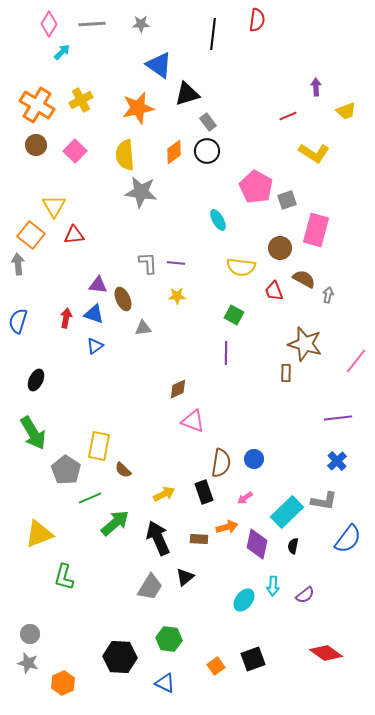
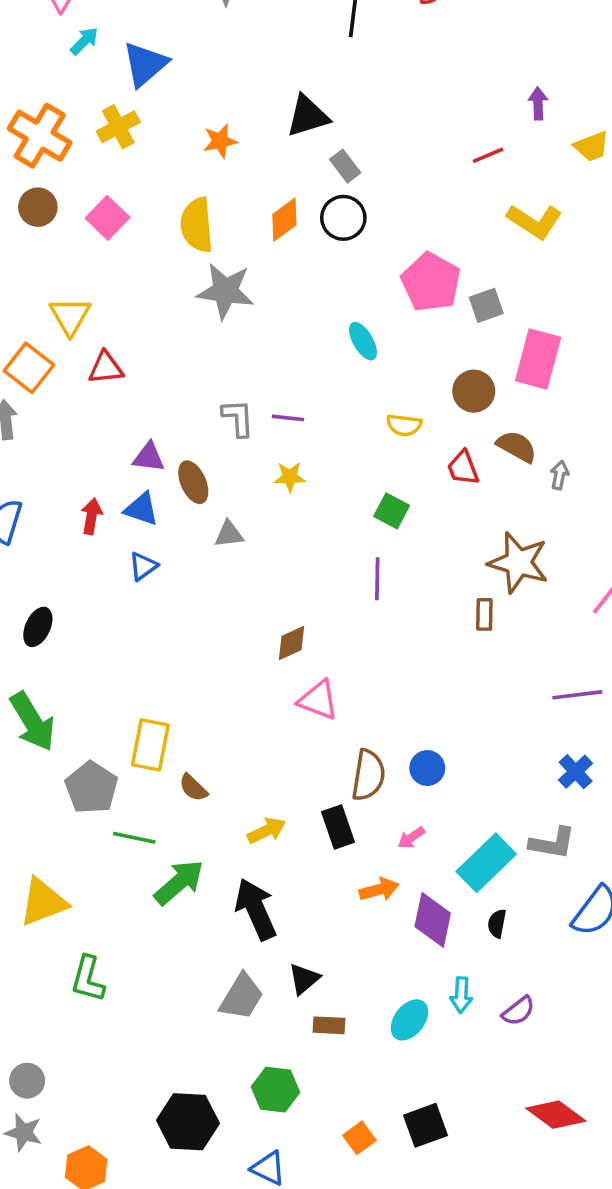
blue triangle: (159, 65) -> (145, 64), moved, turned 44
orange star: (138, 108) -> (220, 141), size x0.6
yellow semicircle: (241, 267) -> (404, 425), size x0.7
green line: (90, 498) -> (134, 838), turned 35
brown rectangle: (199, 539) -> (329, 1025), moved

